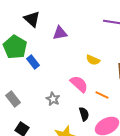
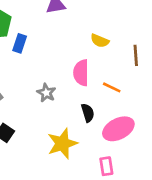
blue rectangle: (33, 62) -> (20, 43), turned 56
pink semicircle: (79, 84) -> (81, 73), turned -132

